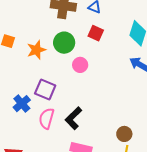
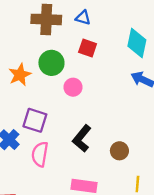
black L-shape: (74, 118) -> (82, 138), moved
brown circle: (124, 134) -> (119, 151), moved

